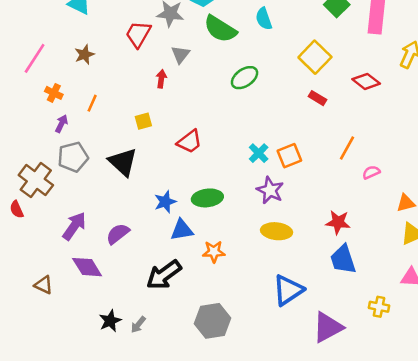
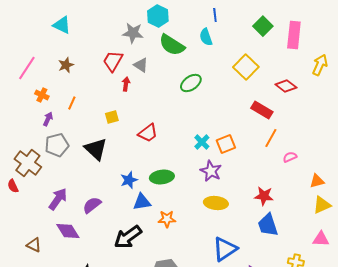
red trapezoid: (138, 34) -> (113, 61), moved
gray triangle: (181, 55) -> (141, 65), turned -35
red rectangle: (317, 98) -> (262, 110), moved, size x1.5

